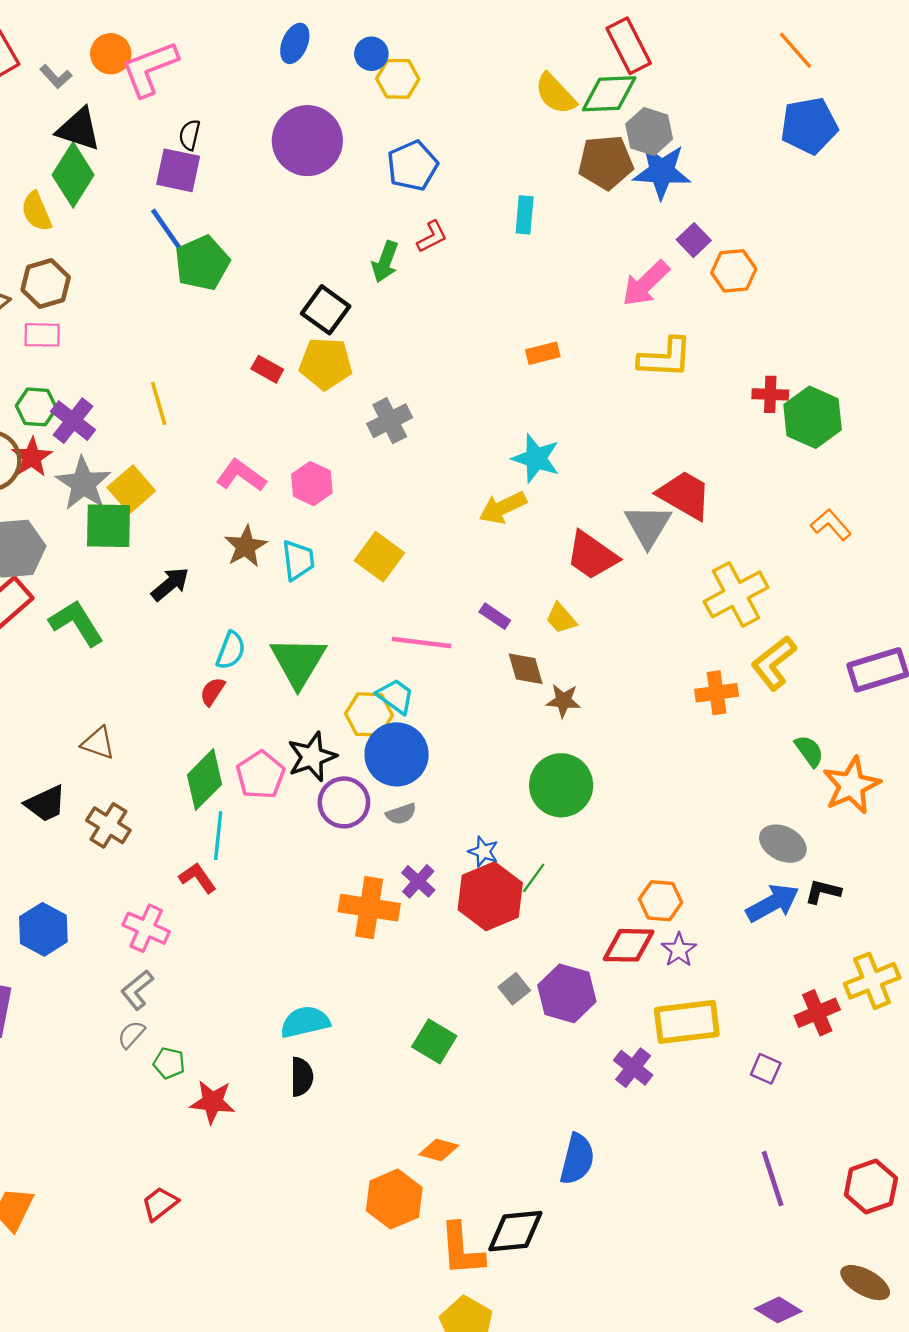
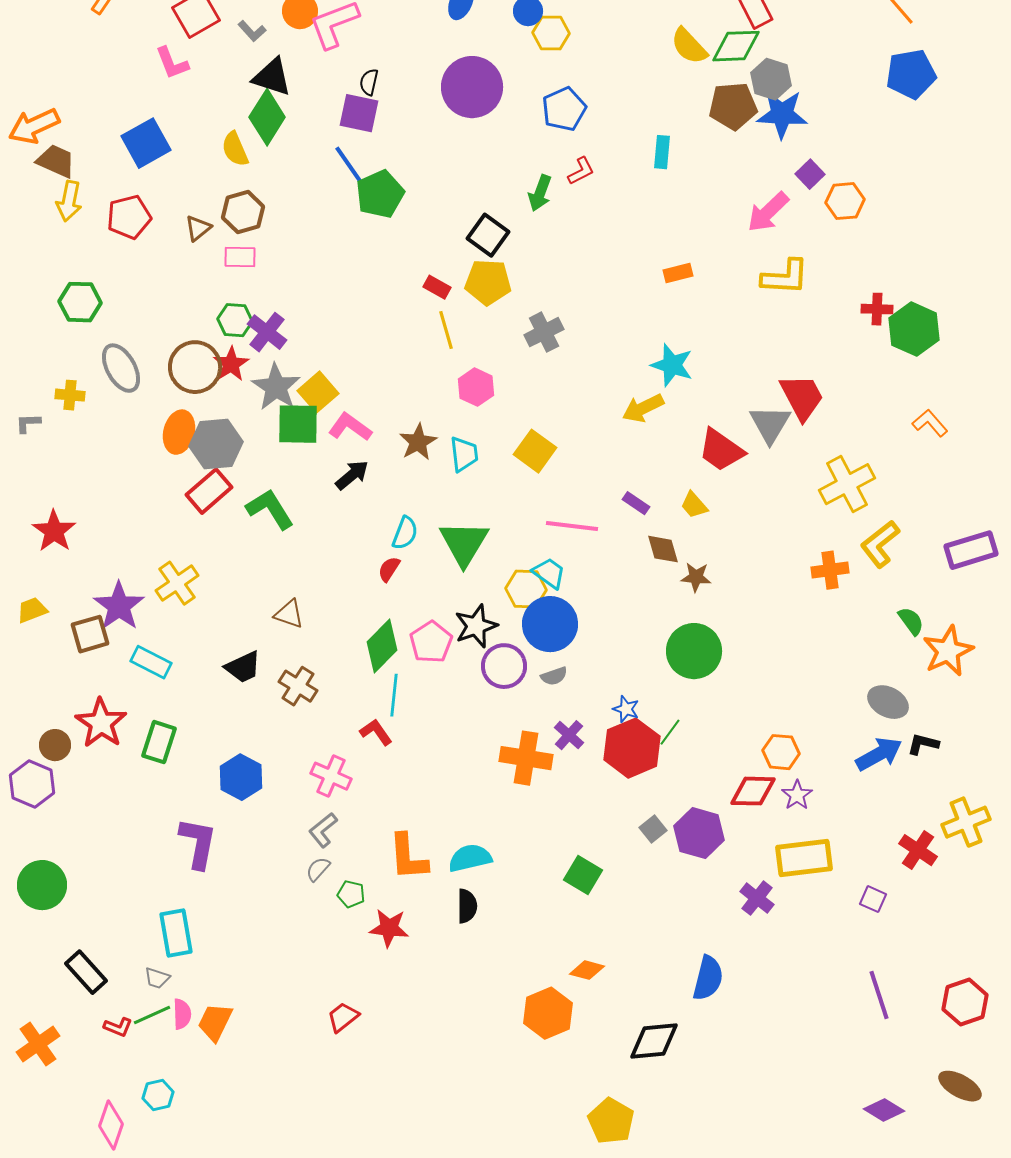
yellow line: (159, 404) -> (446, 330), moved
pink L-shape: (241, 476) -> (350, 427), moved
red trapezoid: (685, 495) -> (802, 397), turned 32
red cross: (817, 1013) -> (918, 850), turned -33
orange L-shape: (462, 1249) -> (408, 857), moved

